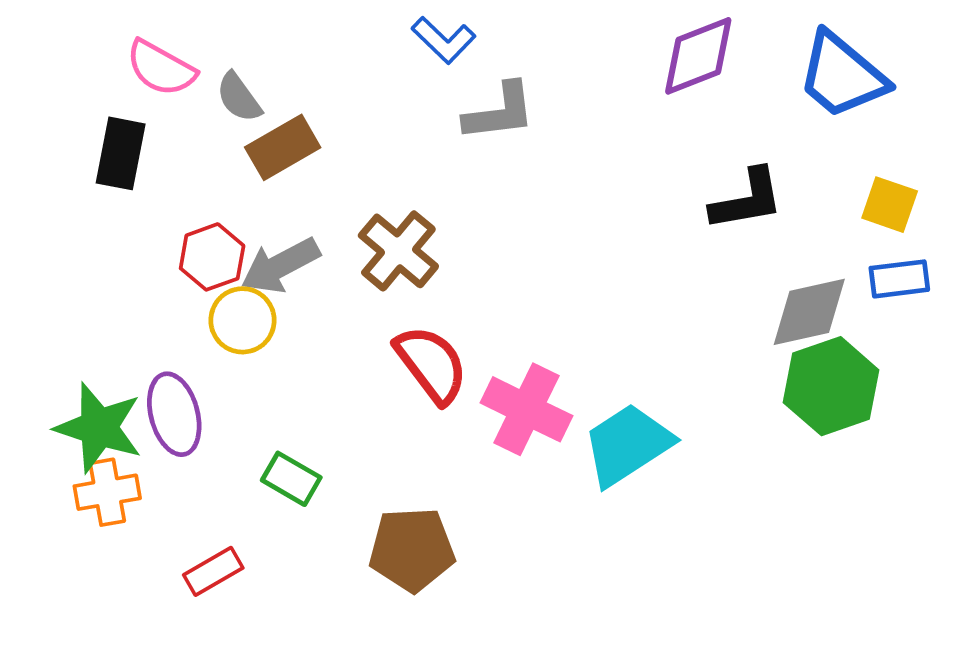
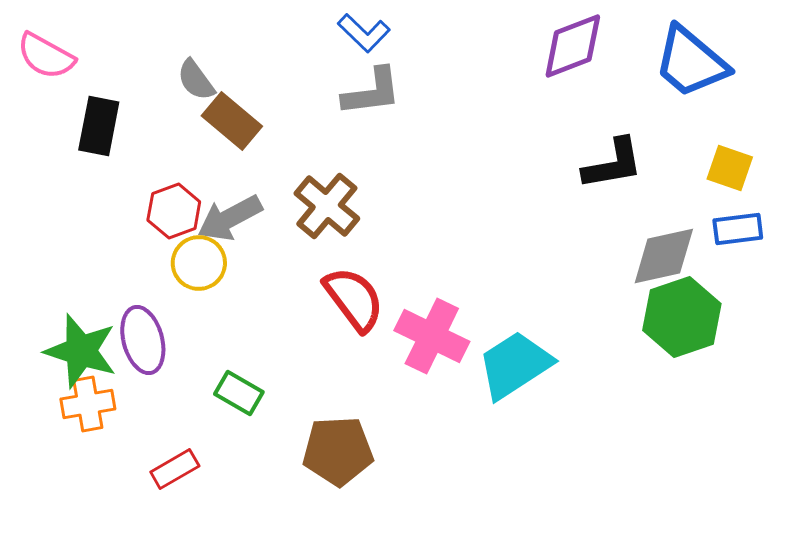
pink semicircle: (161, 68) -> (46, 56), moved
gray L-shape: (500, 112) -> (372, 92), moved
brown rectangle: (283, 147) -> (232, 121), turned 70

